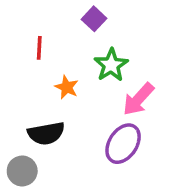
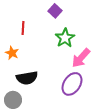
orange star: (67, 87) -> (12, 53), moved

